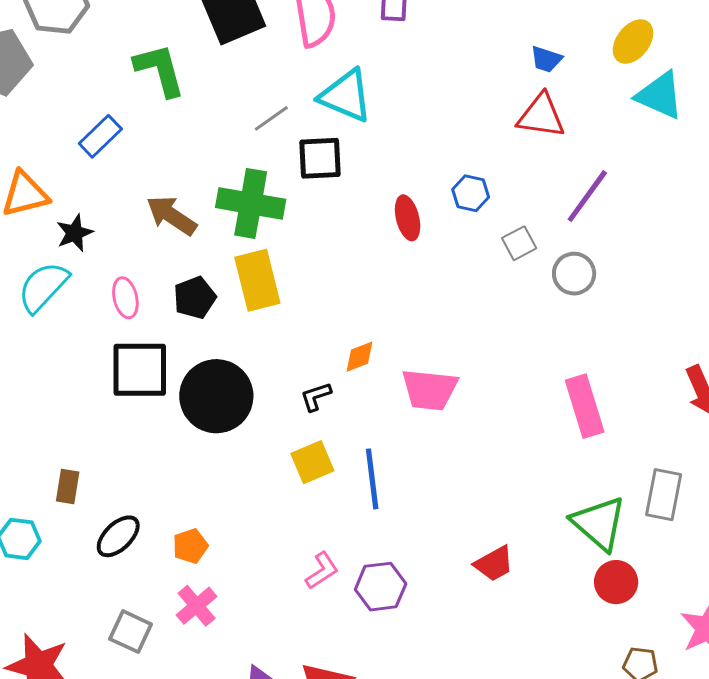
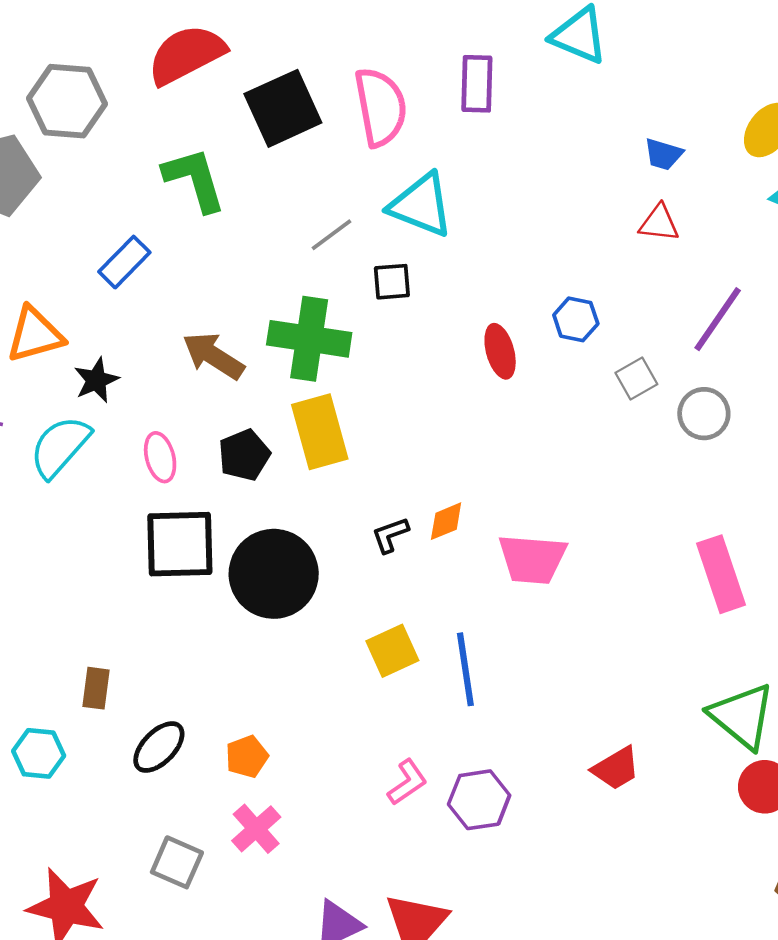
red triangle: (541, 116) -> (659, 223), size x0.7
black square: (320, 158) -> (392, 282), size x0.7
black L-shape: (316, 397) -> (390, 535), moved

